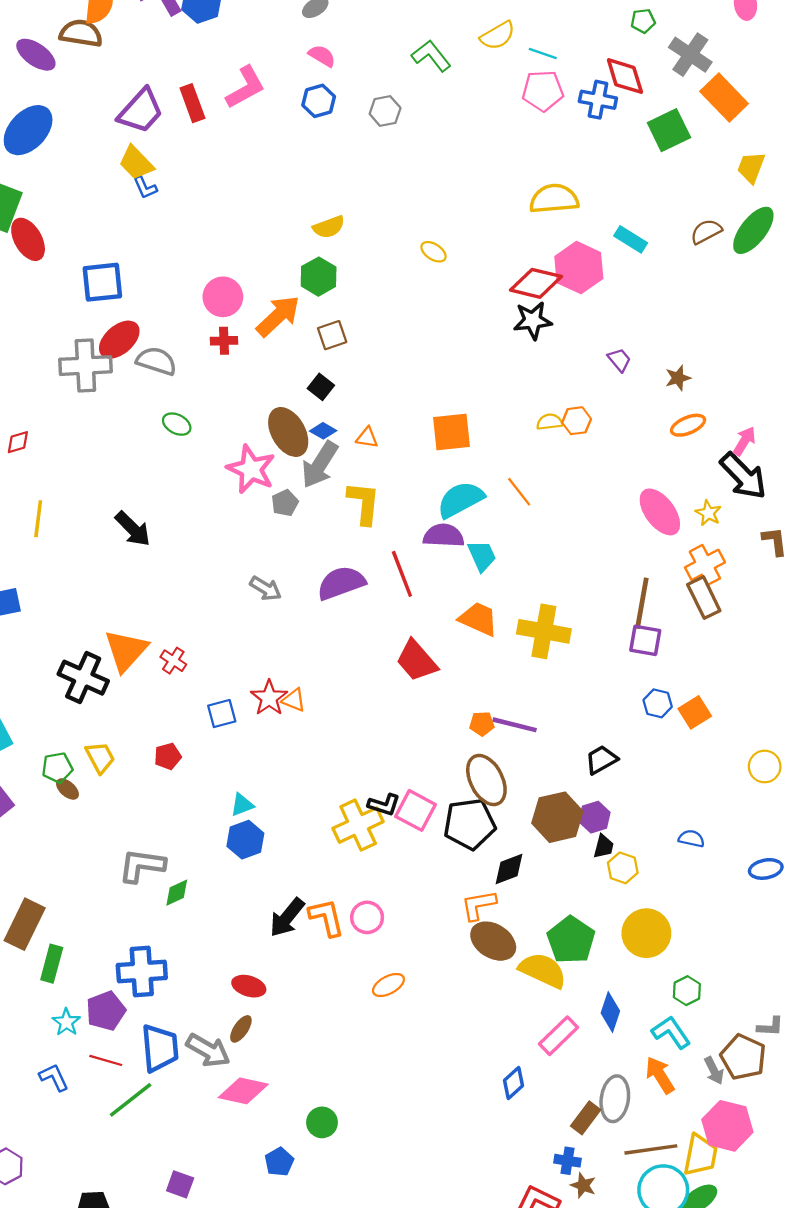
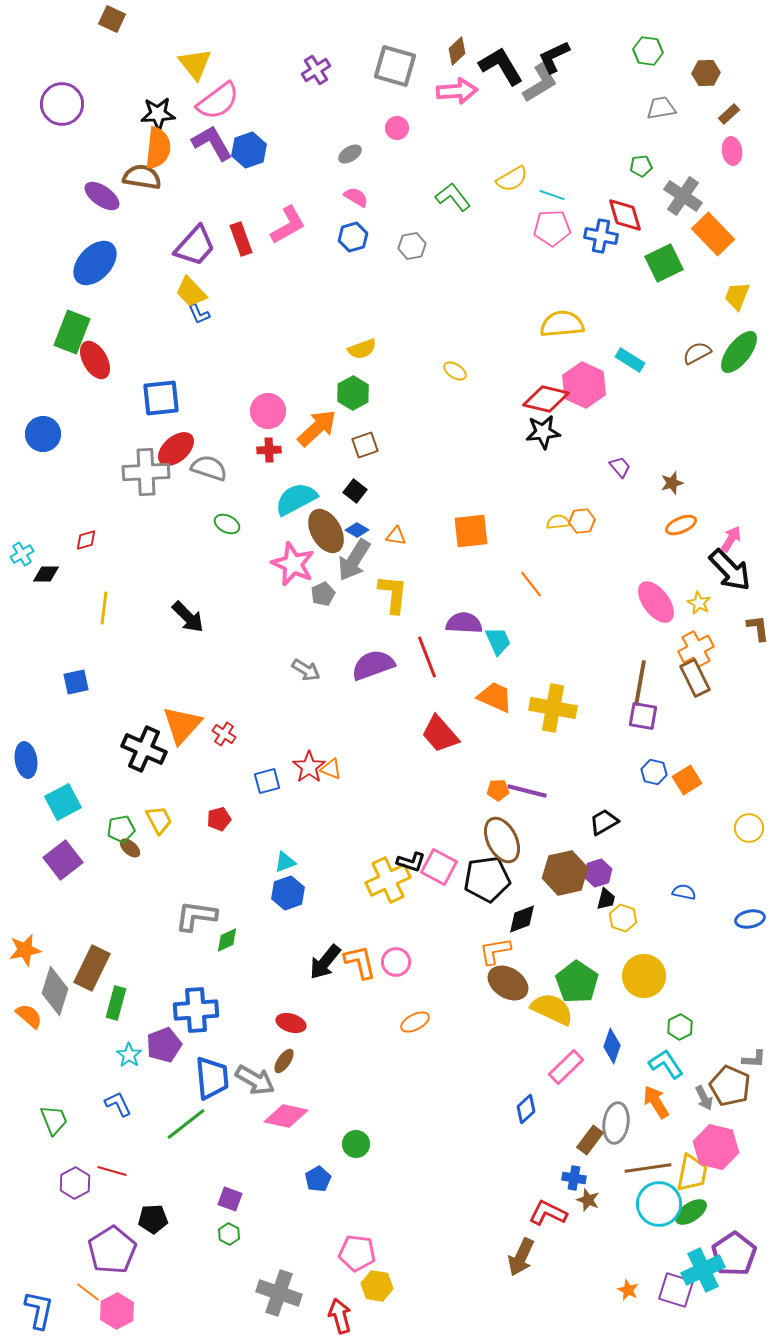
cyan semicircle: (461, 500) -> (296, 499), moved
red line: (106, 1060) -> (112, 1171), moved

